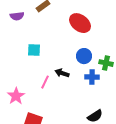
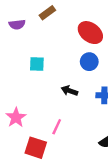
blue circle: (84, 56) -> (89, 62), moved
pink line: (45, 82) -> (57, 127), moved

